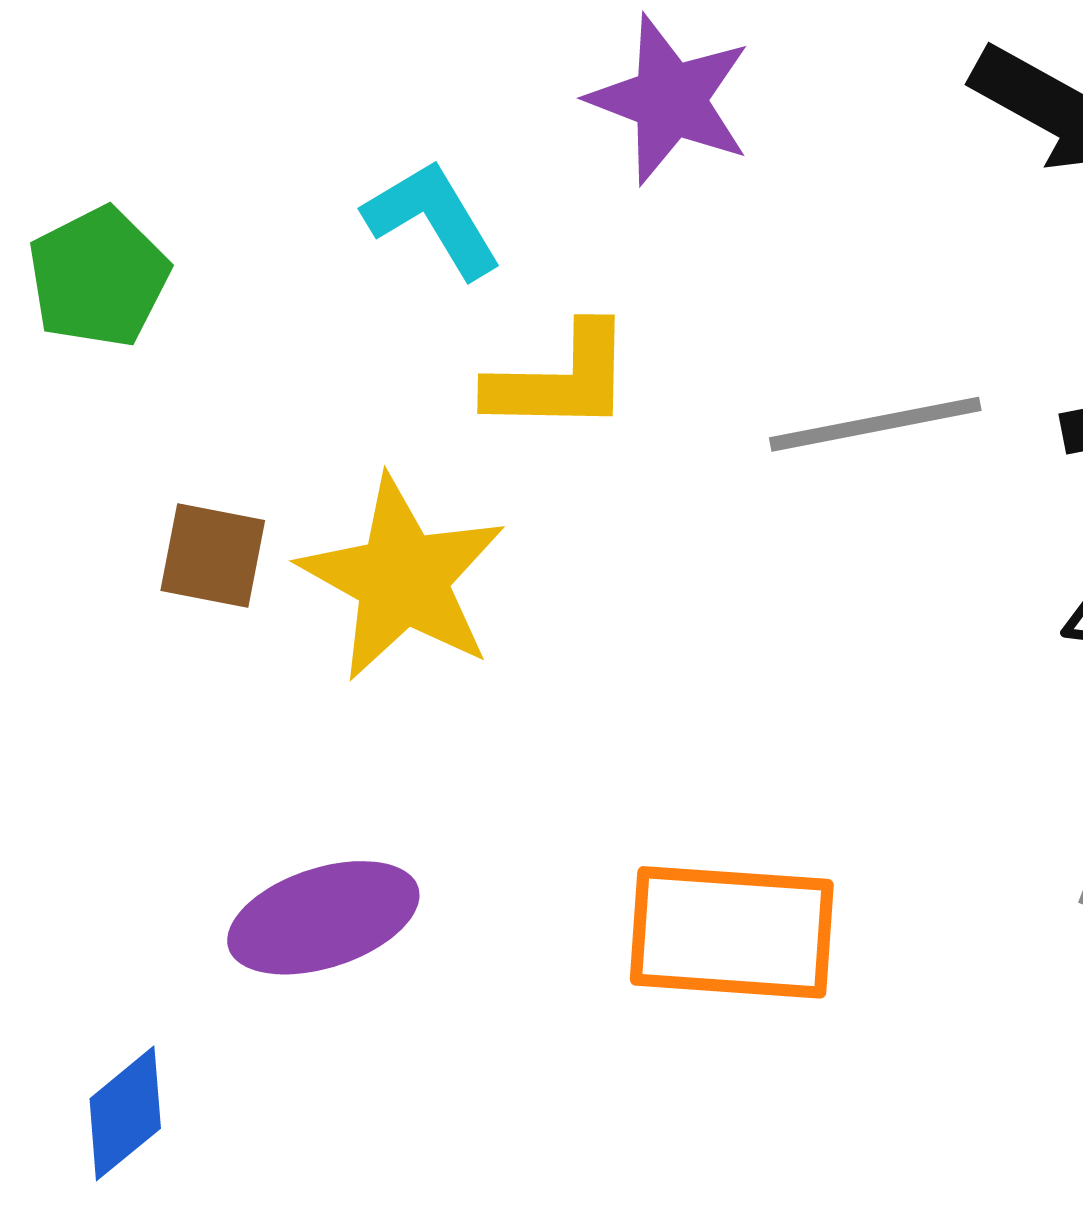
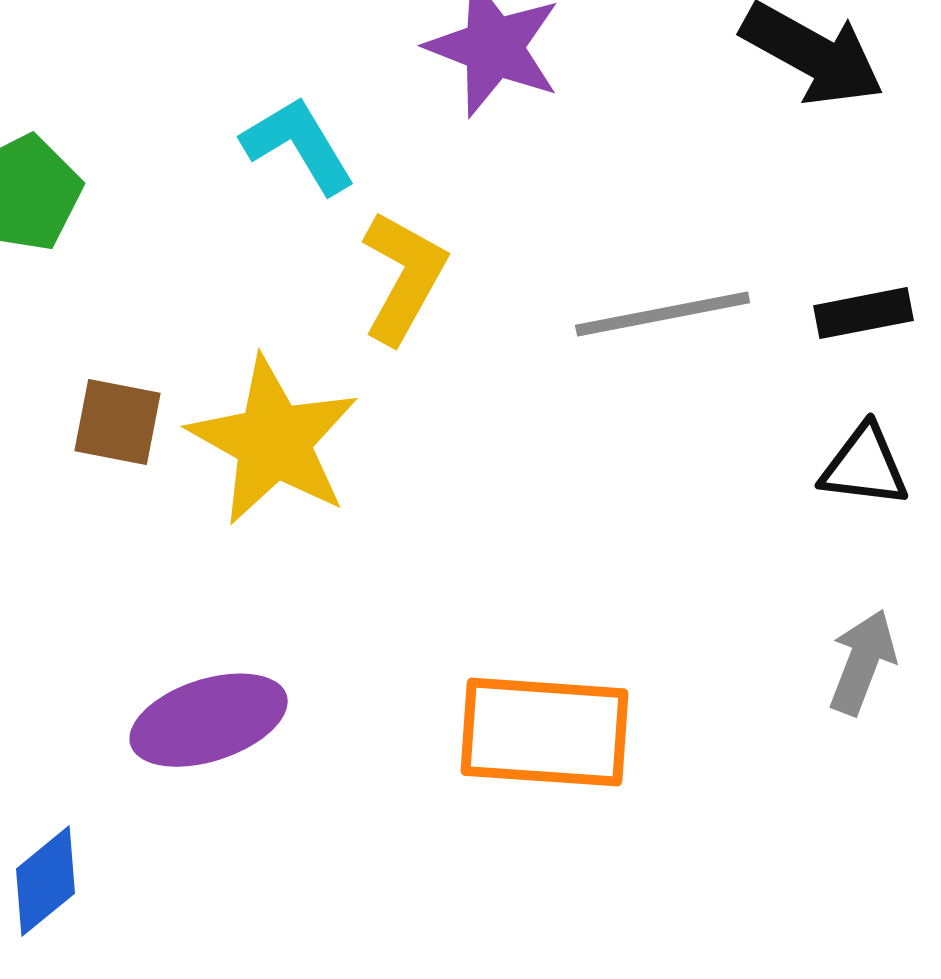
yellow L-shape: (560, 379) -> (404, 277), turned -62

